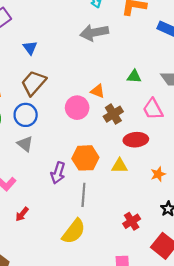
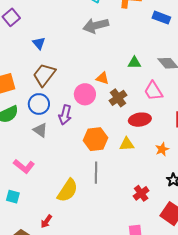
purple arrow: (58, 173) -> (65, 115), moved
red arrow: (22, 214) -> (46, 221), moved
yellow semicircle: (74, 231) -> (68, 190), moved

